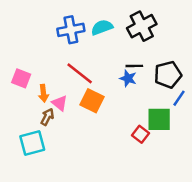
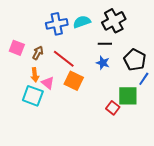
black line: (134, 66) -> (105, 44), moved
black pentagon: (168, 75) -> (135, 60), turned -30
pink square: (21, 78) -> (17, 48), moved
brown arrow: (47, 117) -> (38, 53), moved
cyan square: (32, 143) -> (33, 96), moved, turned 35

